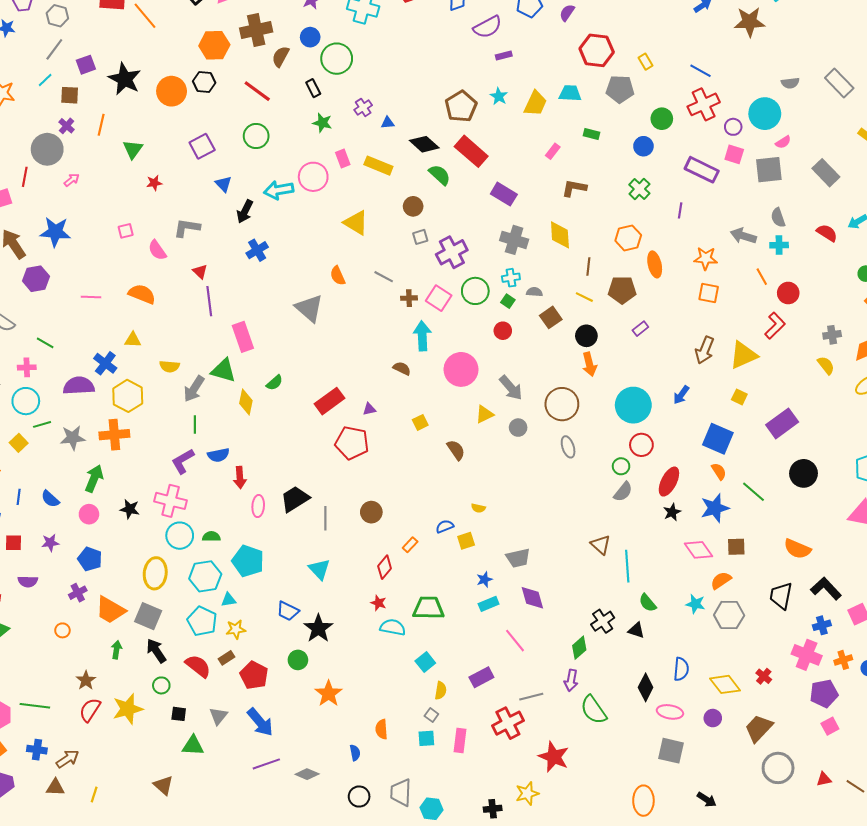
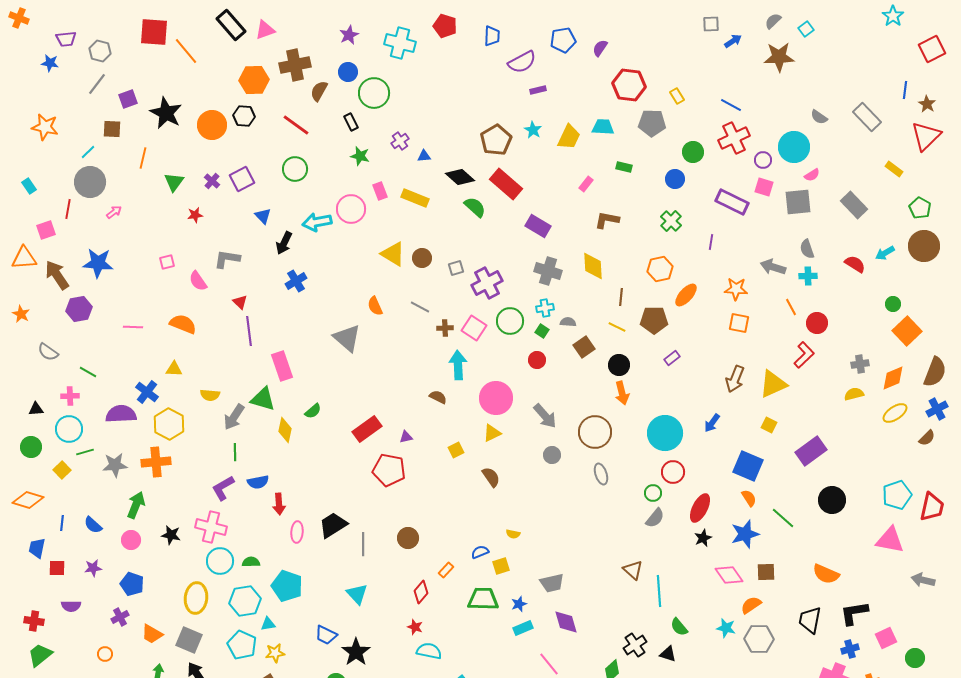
cyan line: (45, 80) -> (88, 152), moved
gray semicircle: (790, 83) -> (819, 117), turned 42
purple cross: (67, 126) -> (212, 181), moved
brown circle: (413, 206) -> (422, 258), moved
orange ellipse: (655, 264) -> (686, 295), turned 55
yellow semicircle: (826, 365) -> (854, 394), turned -66
yellow triangle: (484, 414) -> (492, 433), moved
black L-shape: (826, 589) -> (854, 613), turned -56
green trapezoid: (428, 608) -> (483, 599), moved
orange trapezoid: (110, 610) -> (152, 634), size x0.7

